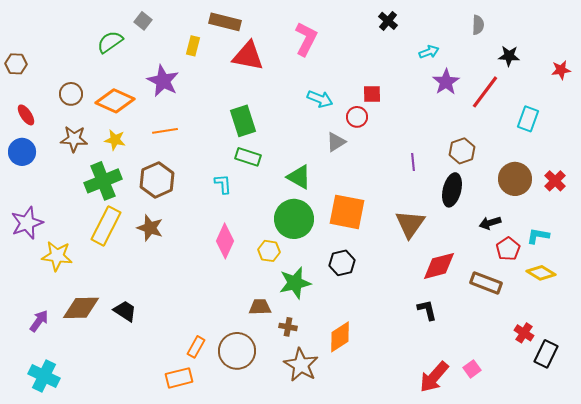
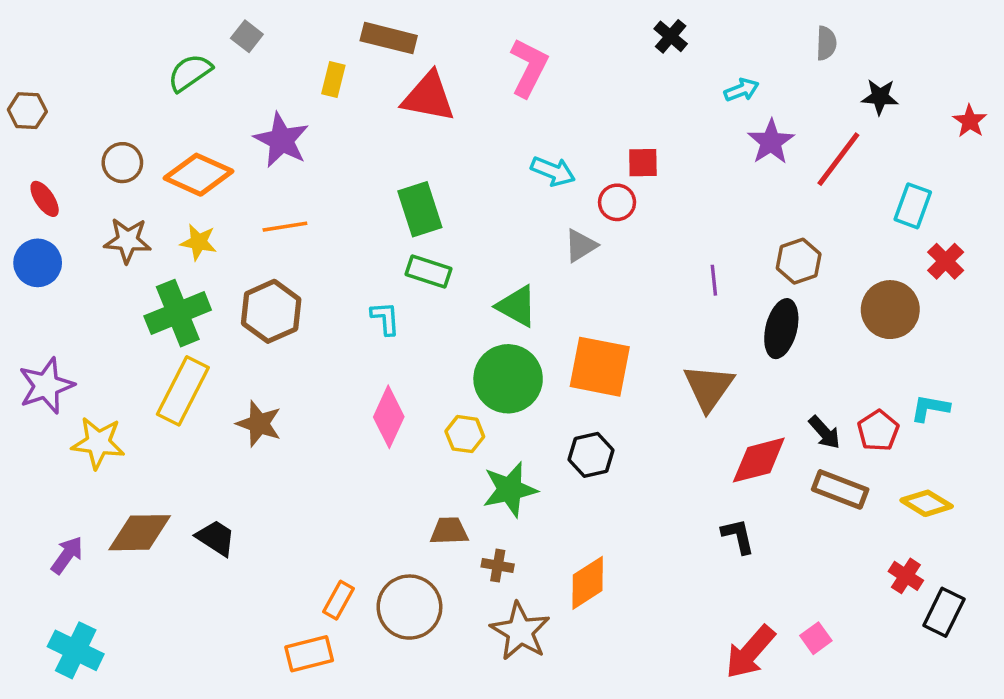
red star: (561, 70) -> (970, 121), turned -30
red cross: (555, 181) -> (946, 261), moved
black arrow: (490, 223) -> (825, 432), moved, turned -115
brown star: (150, 228) -> (259, 424), moved
yellow diamond: (541, 273) -> (927, 503), moved

